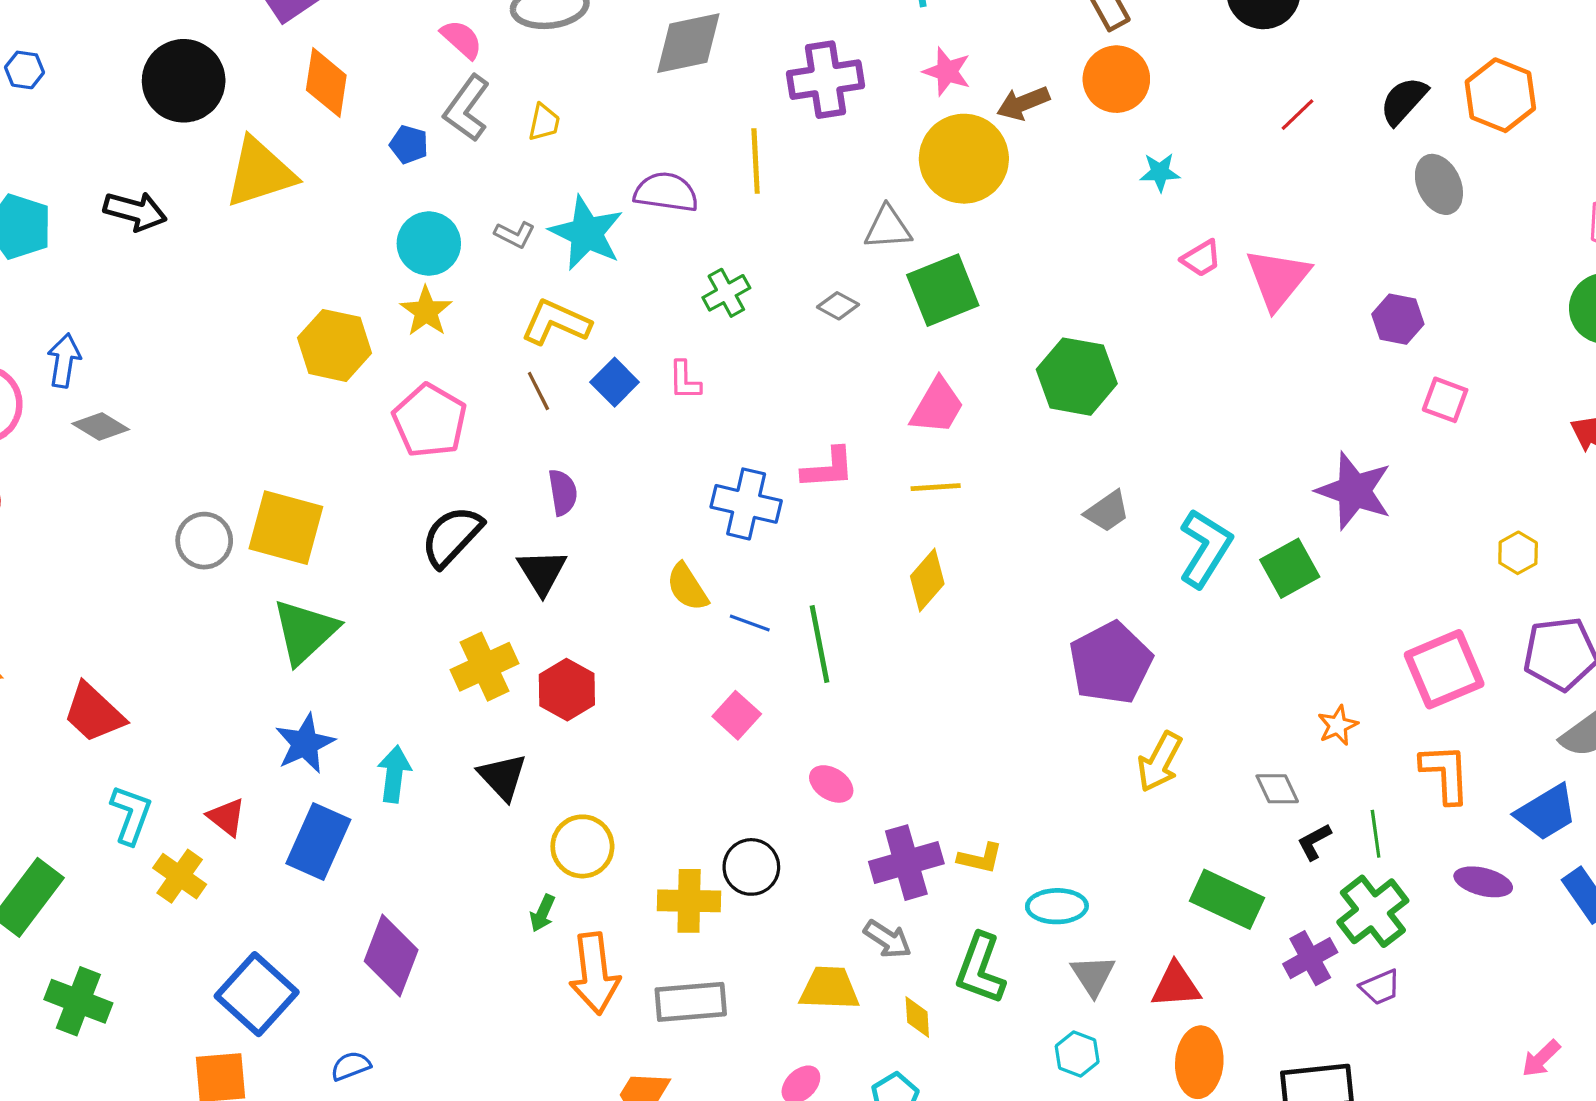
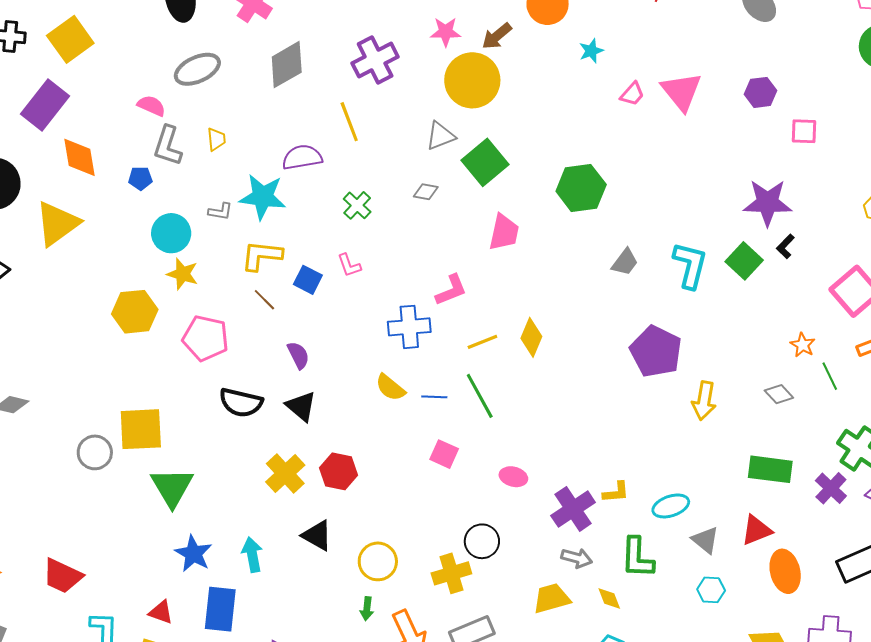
yellow line: (936, 487) -> (482, 342), moved
black semicircle: (452, 536) -> (241, 403), turned -102
green line: (1376, 834) -> (830, 376), moved
black L-shape: (1314, 842) -> (785, 246), moved

